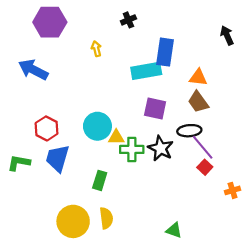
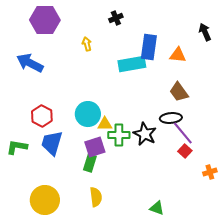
orange triangle: (198, 77) -> (178, 55), moved
purple square: (155, 108) -> (95, 147), moved, turned -30
yellow circle: (73, 221) -> (45, 200), moved

